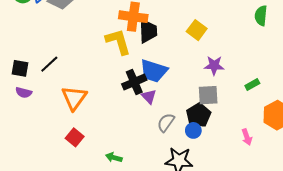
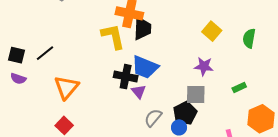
green semicircle: (261, 16) -> (249, 38), moved
yellow square: (197, 30) -> (212, 31), moved
black cross: (134, 82) -> (126, 77), turned 30

